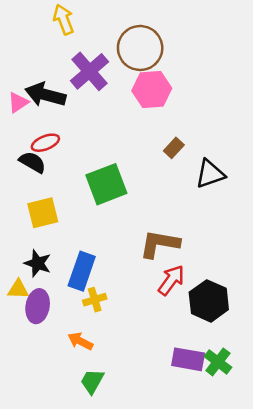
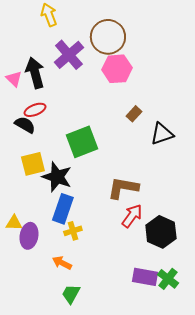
black arrow: (45, 95) -> (35, 73), turned 60
pink triangle: (18, 102) -> (14, 79), turned -42
black star: (38, 263) -> (57, 177), moved, size x1.4

